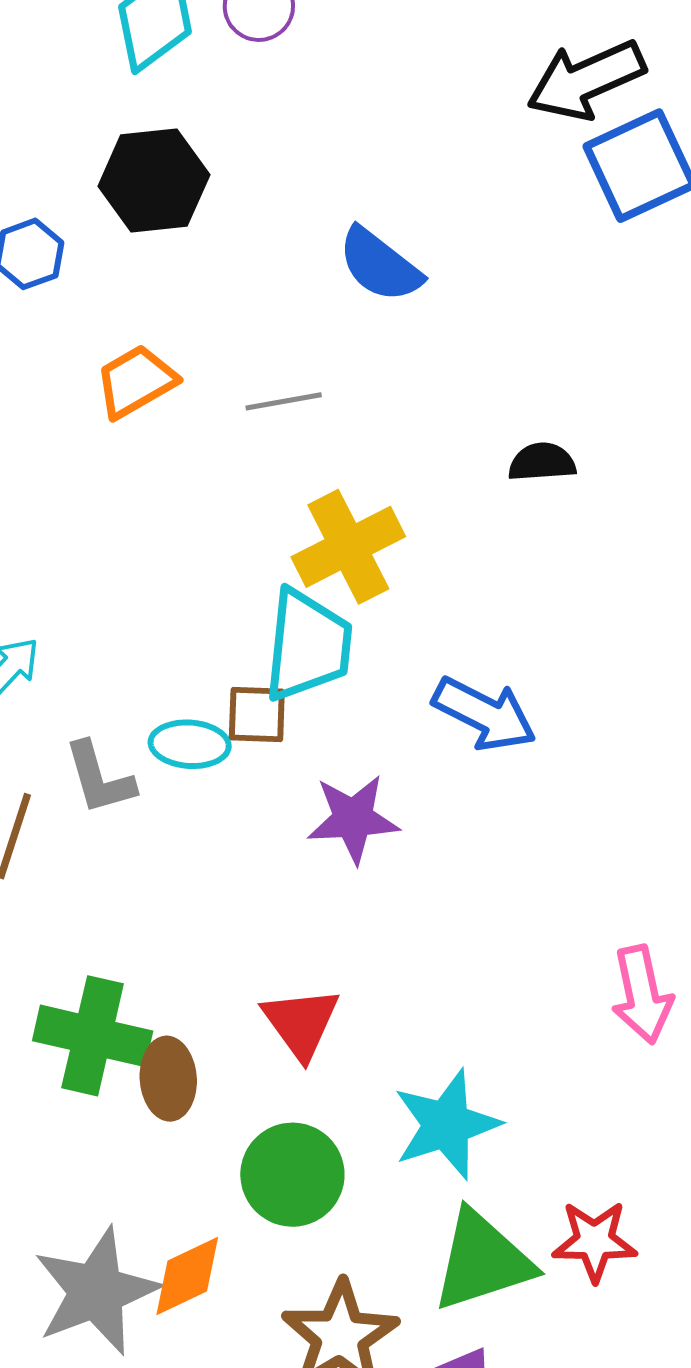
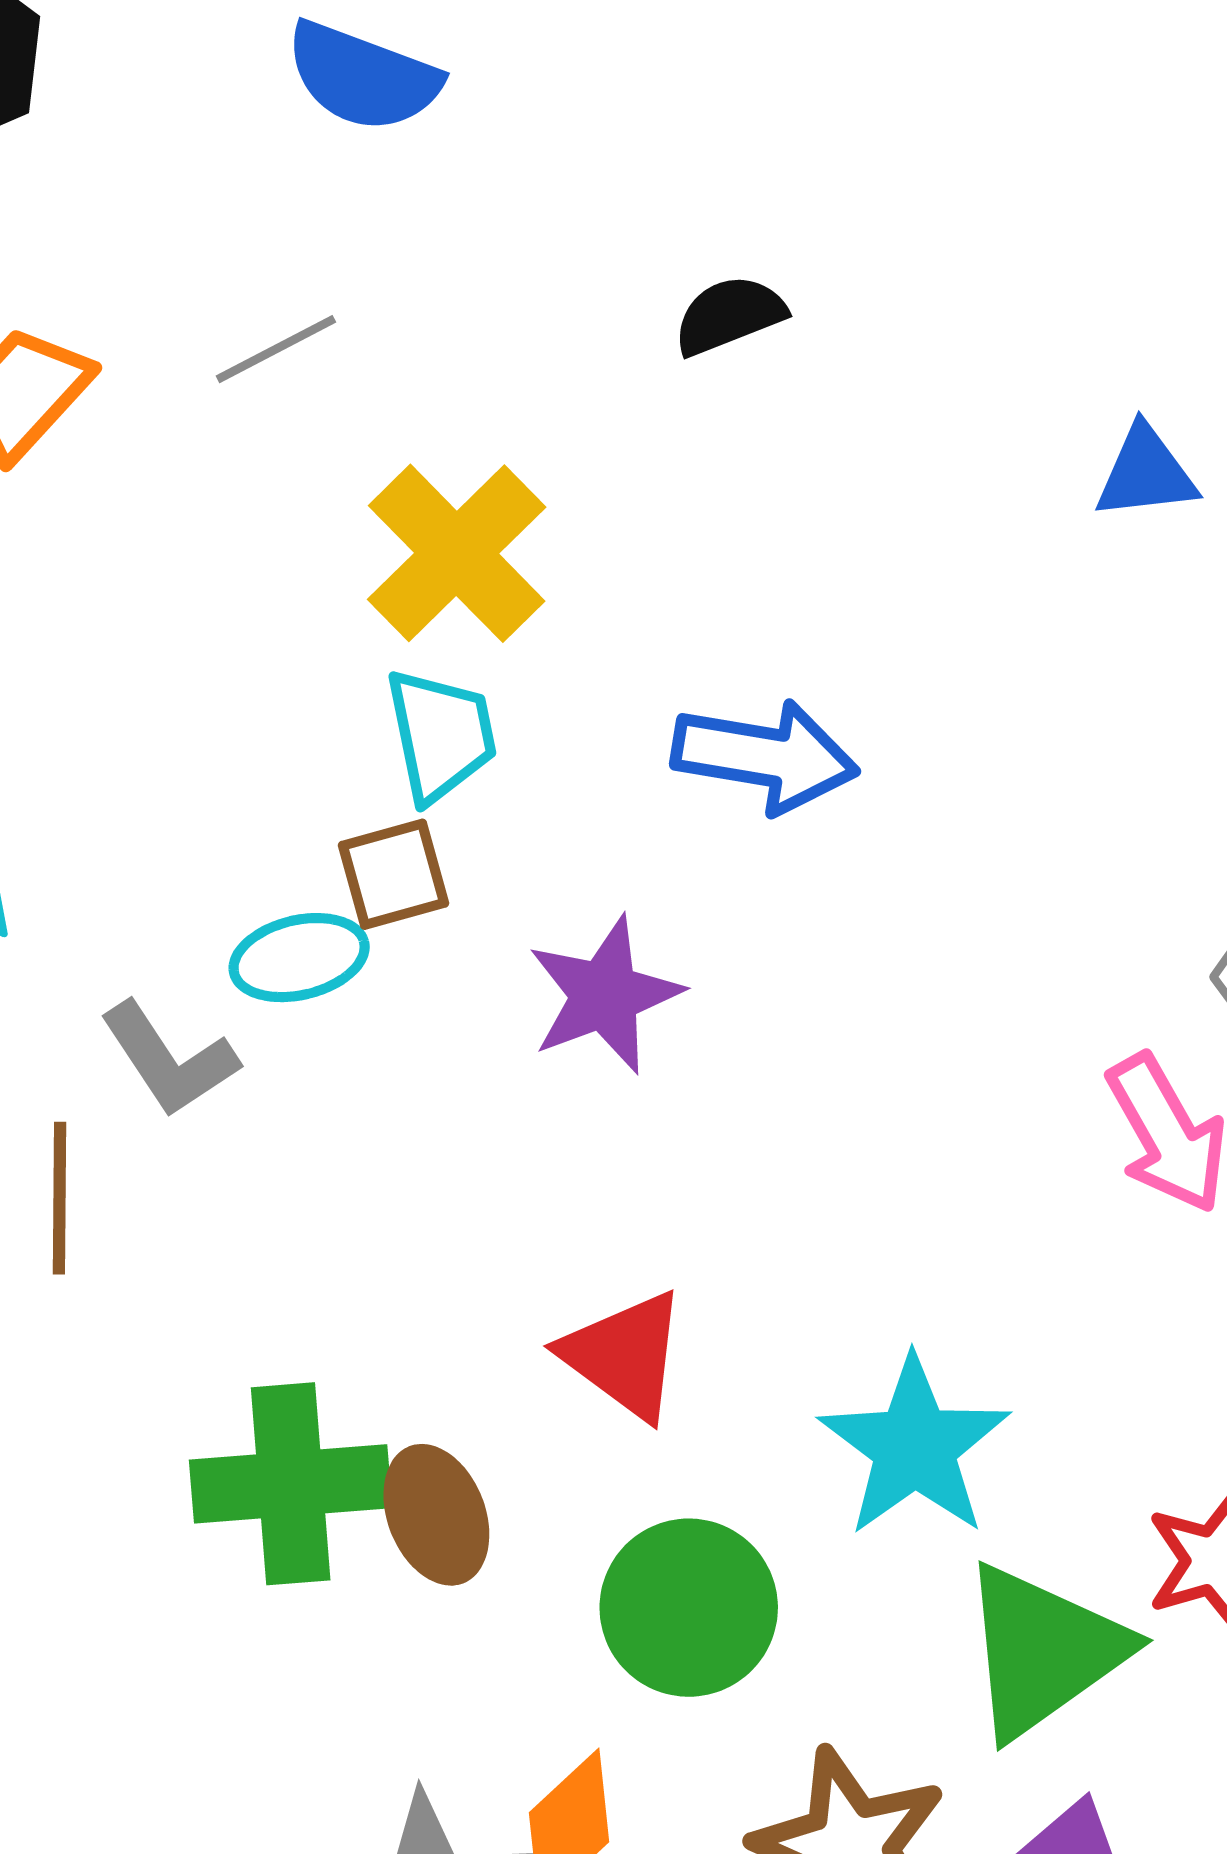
cyan trapezoid: (308, 645) -> (441, 735), size x0.7

